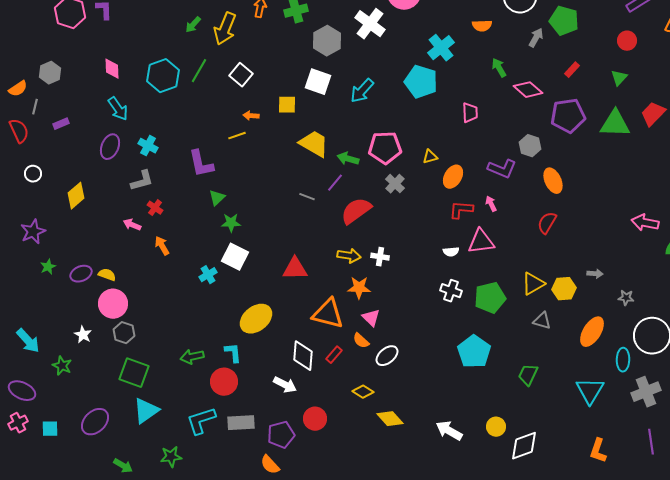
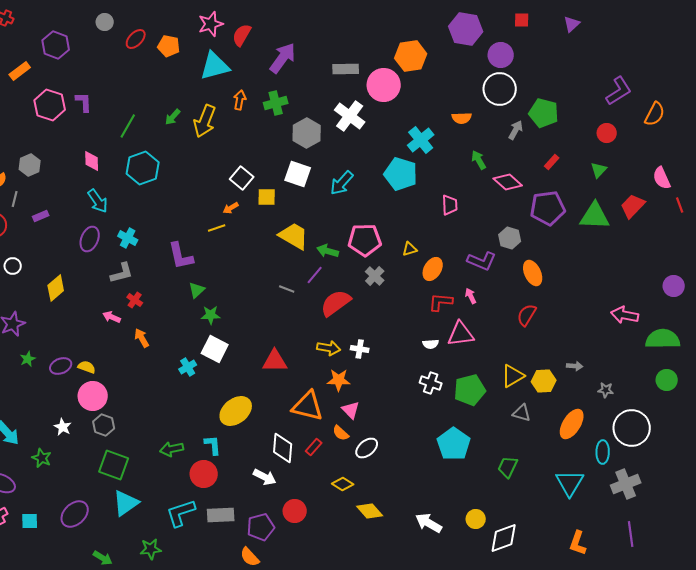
green line: (199, 71) -> (128, 126), moved
white square: (241, 75) -> (242, 178), moved
orange arrow: (251, 116) -> (231, 208), turned -35

